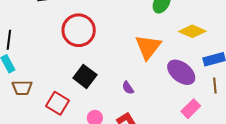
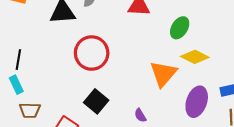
yellow diamond: (192, 31) -> (195, 57), moved
purple ellipse: (181, 72) -> (197, 102), turned 68

